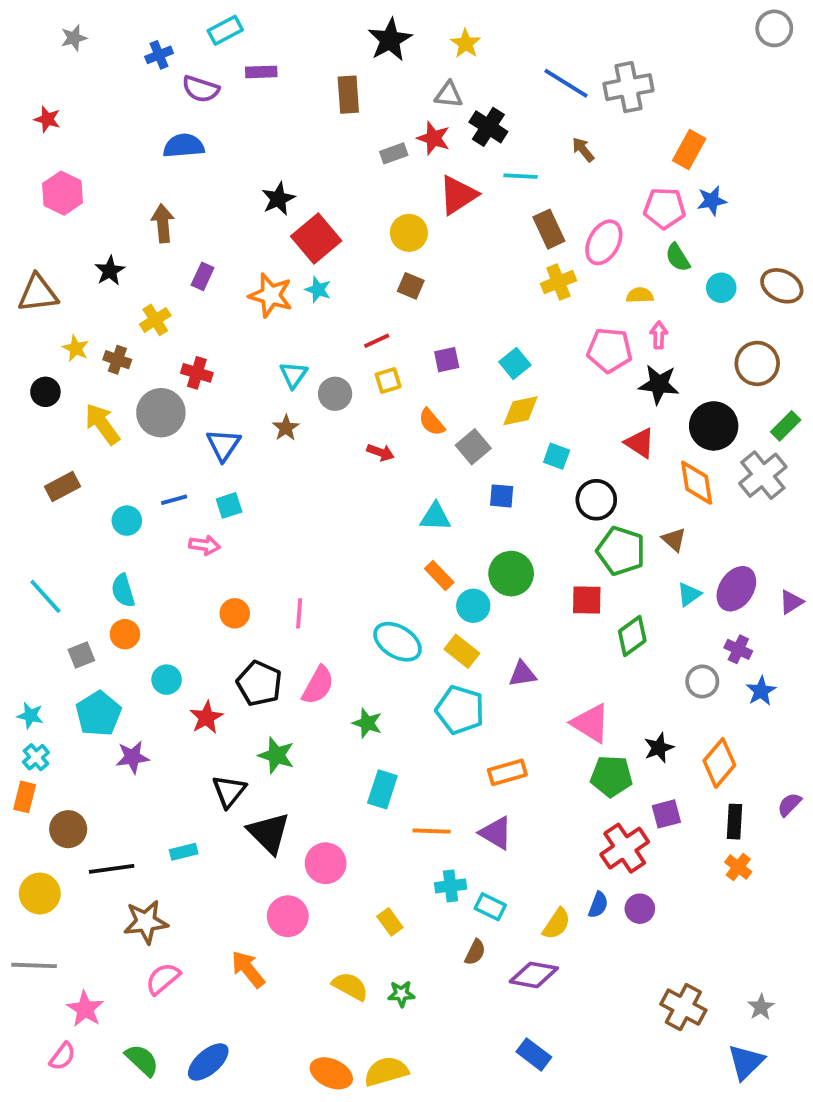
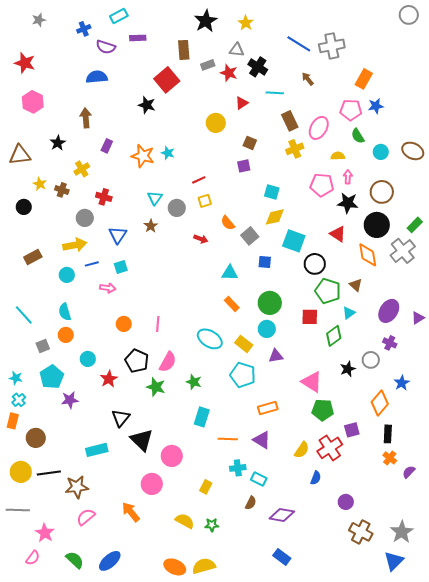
red star: (47, 119) -> (25, 63), size x1.5
gray rectangle: (394, 153) -> (208, 65), moved
red triangle: (458, 195) -> (242, 103), size x0.6
black star: (278, 199) -> (147, 105), turned -30
red square: (316, 239) -> (167, 80), moved
brown square: (411, 286) -> (250, 143), moved
purple square: (447, 360) -> (244, 166), moved
cyan square: (515, 363) -> (272, 192), turned -35
brown circle: (757, 363) -> (382, 192), moved
gray circle: (161, 413) -> (85, 218), size x0.7
yellow arrow: (102, 424) -> (75, 245), moved, turned 115
cyan square: (557, 456) -> (294, 241), size x1.6
cyan triangle: (689, 594) -> (349, 313), moved
cyan circle: (473, 606) -> (267, 329), moved
blue star: (761, 691) -> (402, 383), moved
black star: (659, 748) -> (348, 369), moved
green star: (276, 755) -> (156, 387), moved
purple semicircle: (789, 805) -> (409, 472), moved
cyan rectangle: (184, 852) -> (97, 450), size x1.5
black line: (112, 869) -> (49, 473), moved
purple circle: (640, 909) -> (346, 502), moved
yellow rectangle: (390, 922) -> (206, 487), turned 64
yellow semicircle: (557, 924) -> (302, 450), moved
gray star: (761, 1007) -> (402, 532), size x1.6

